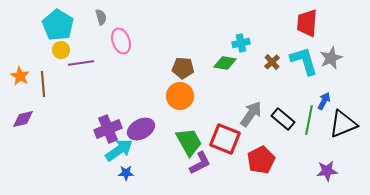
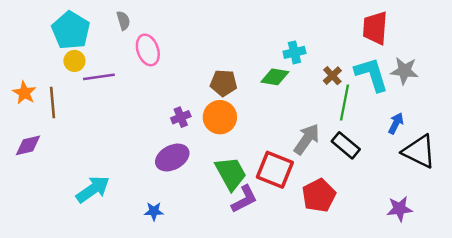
gray star: (331, 58) -> (404, 71), turned 30
green line: (309, 120) -> (345, 103), moved
black triangle: (343, 124) -> (419, 151), turned 48
purple cross: (108, 129) -> (181, 117), moved, size x0.6
cyan arrow: (119, 150) -> (93, 189), moved

